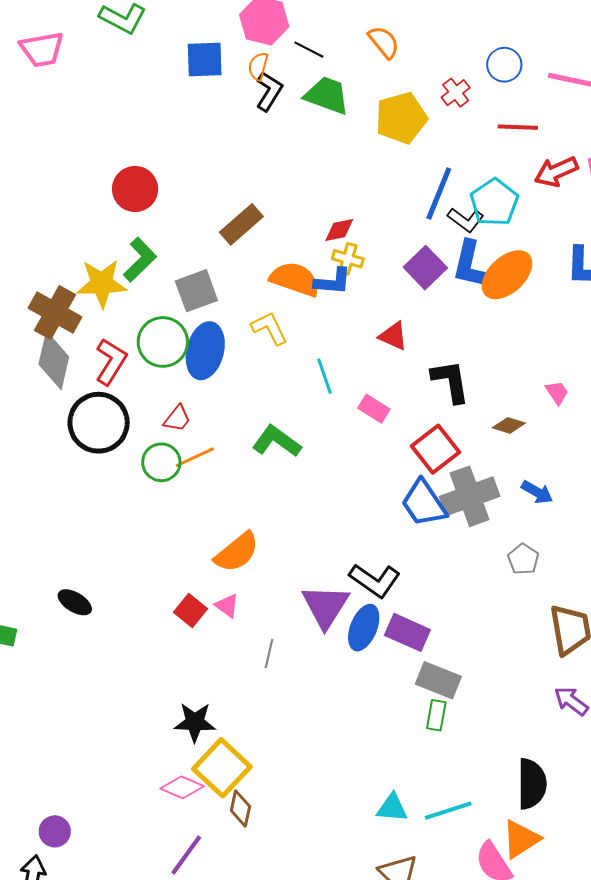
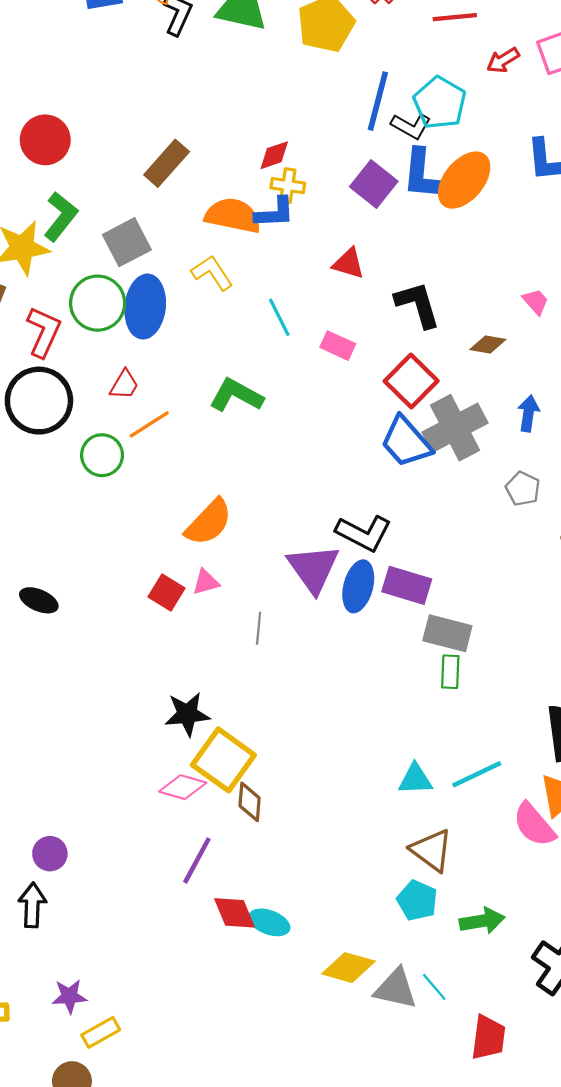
red arrow: (556, 172) -> (503, 60), size x0.7
green circle: (161, 462) -> (102, 455), moved
blue arrow: (537, 492) -> (528, 413), turned -104
pink triangle: (227, 606) -> (206, 582), turned -44

